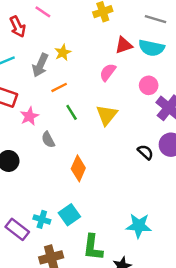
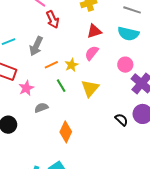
red arrow: (18, 27) -> (53, 19), moved
red triangle: (124, 45) -> (94, 31), moved
yellow star: (63, 53) -> (72, 65), moved
gray semicircle: (48, 140) -> (41, 108), turned 96

